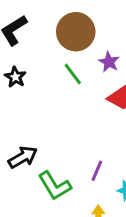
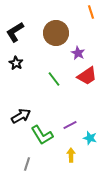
green line: (73, 74) -> (54, 79), moved
purple line: (97, 171) -> (70, 125), turned 40

